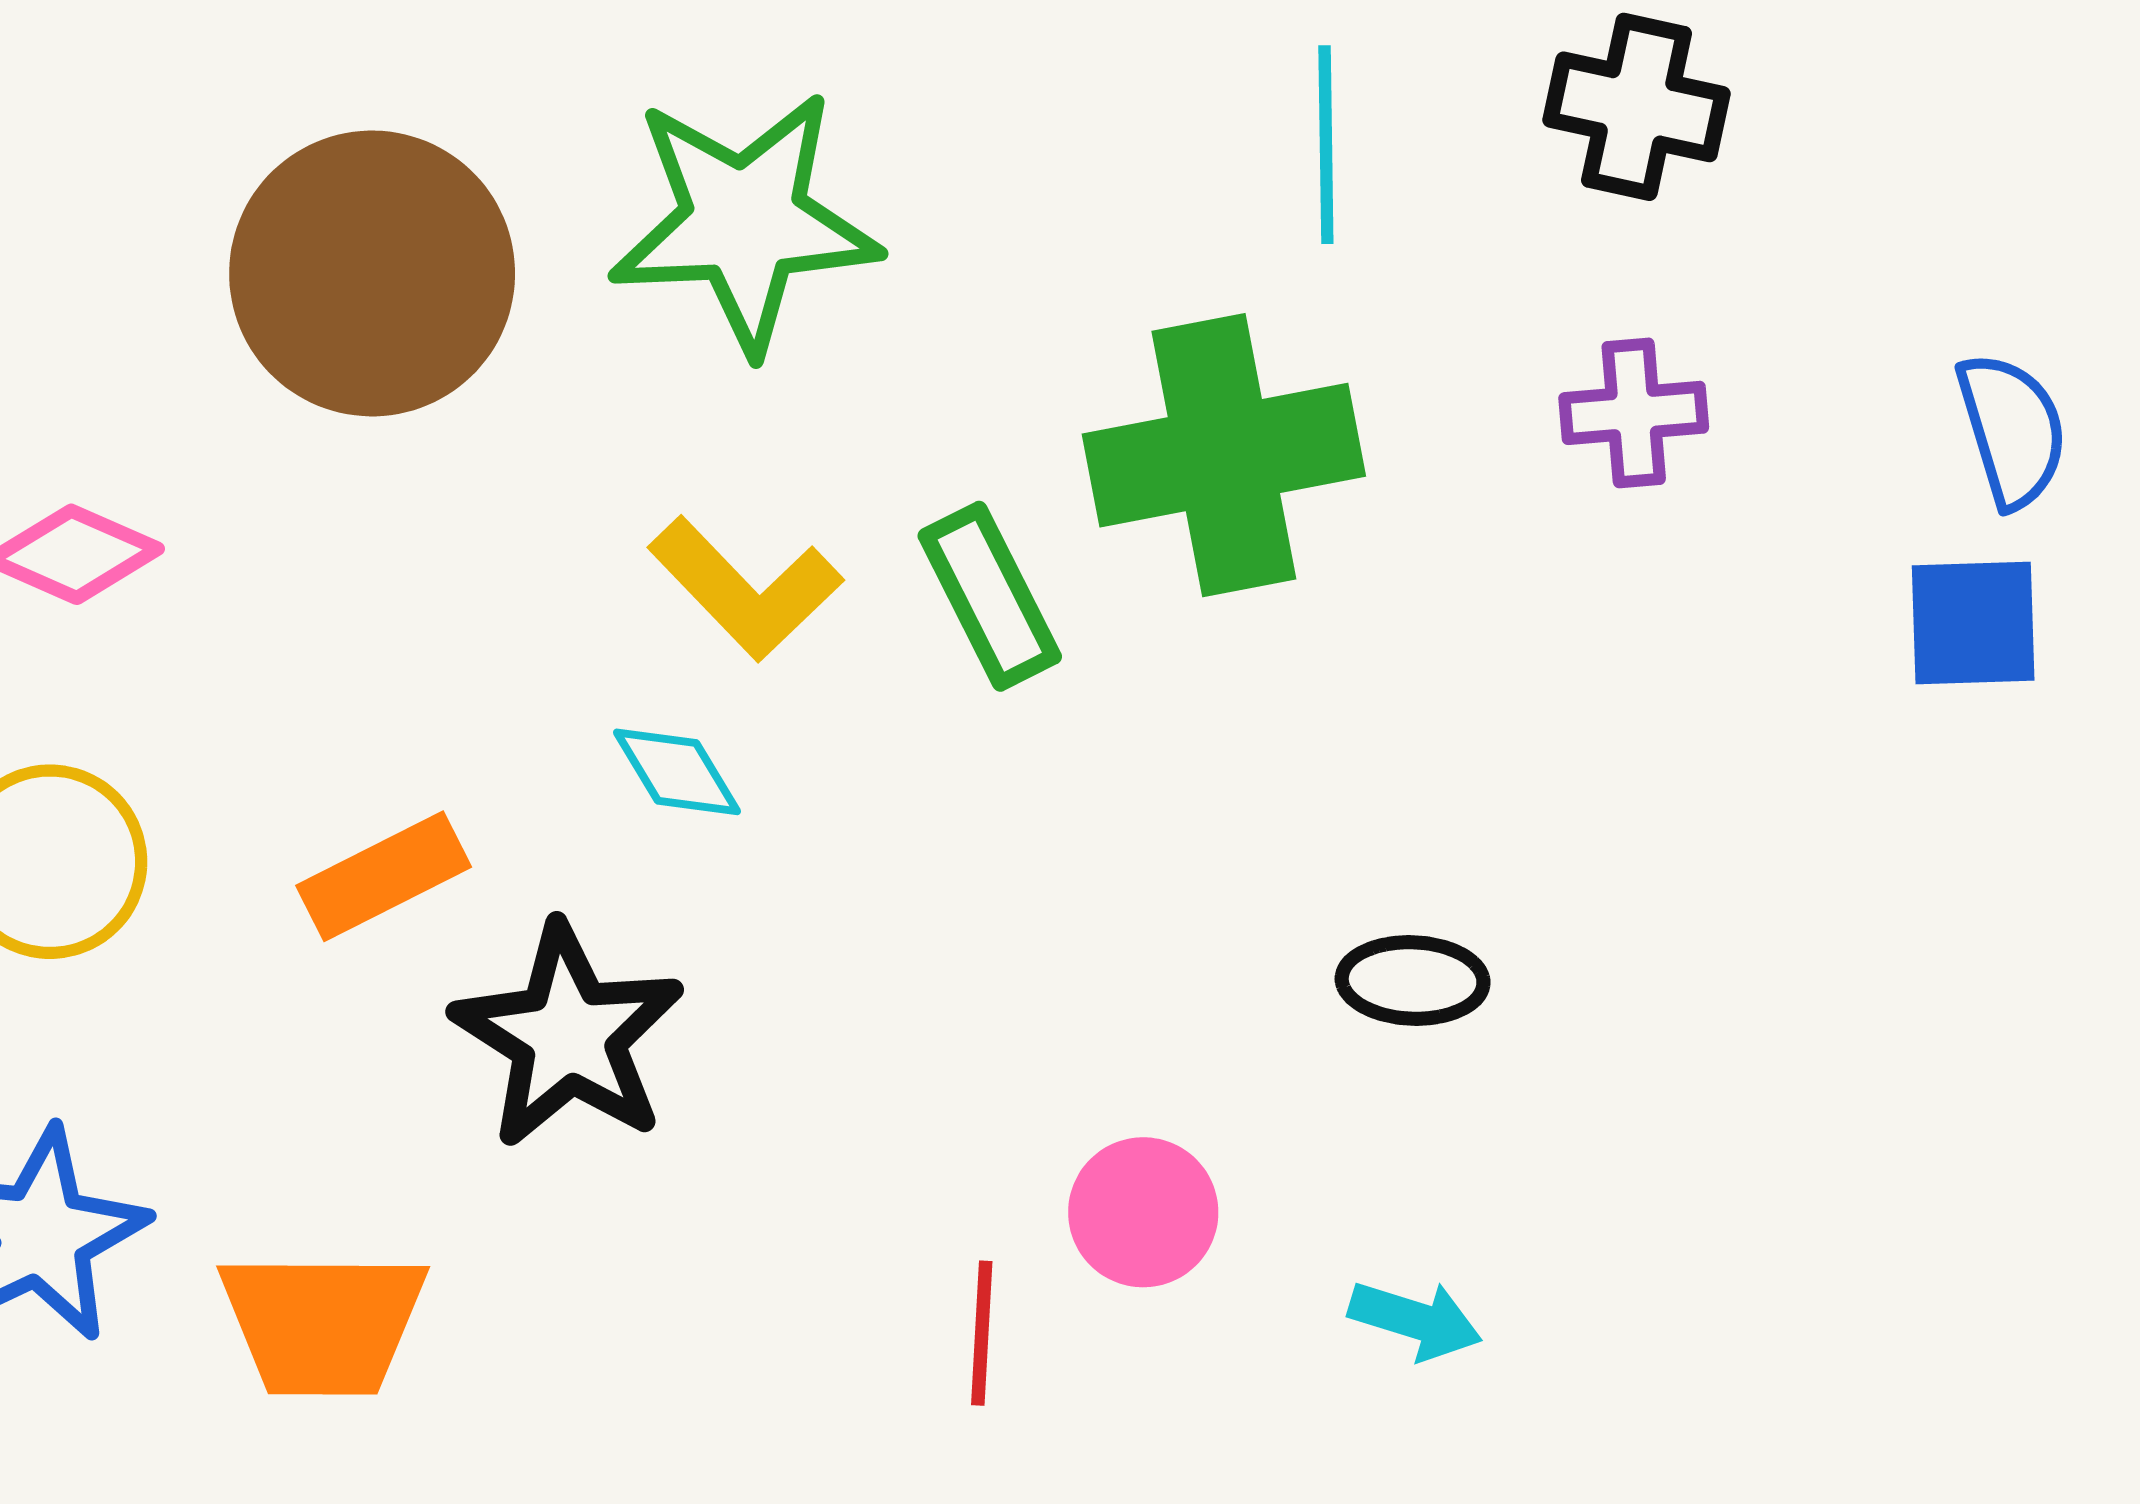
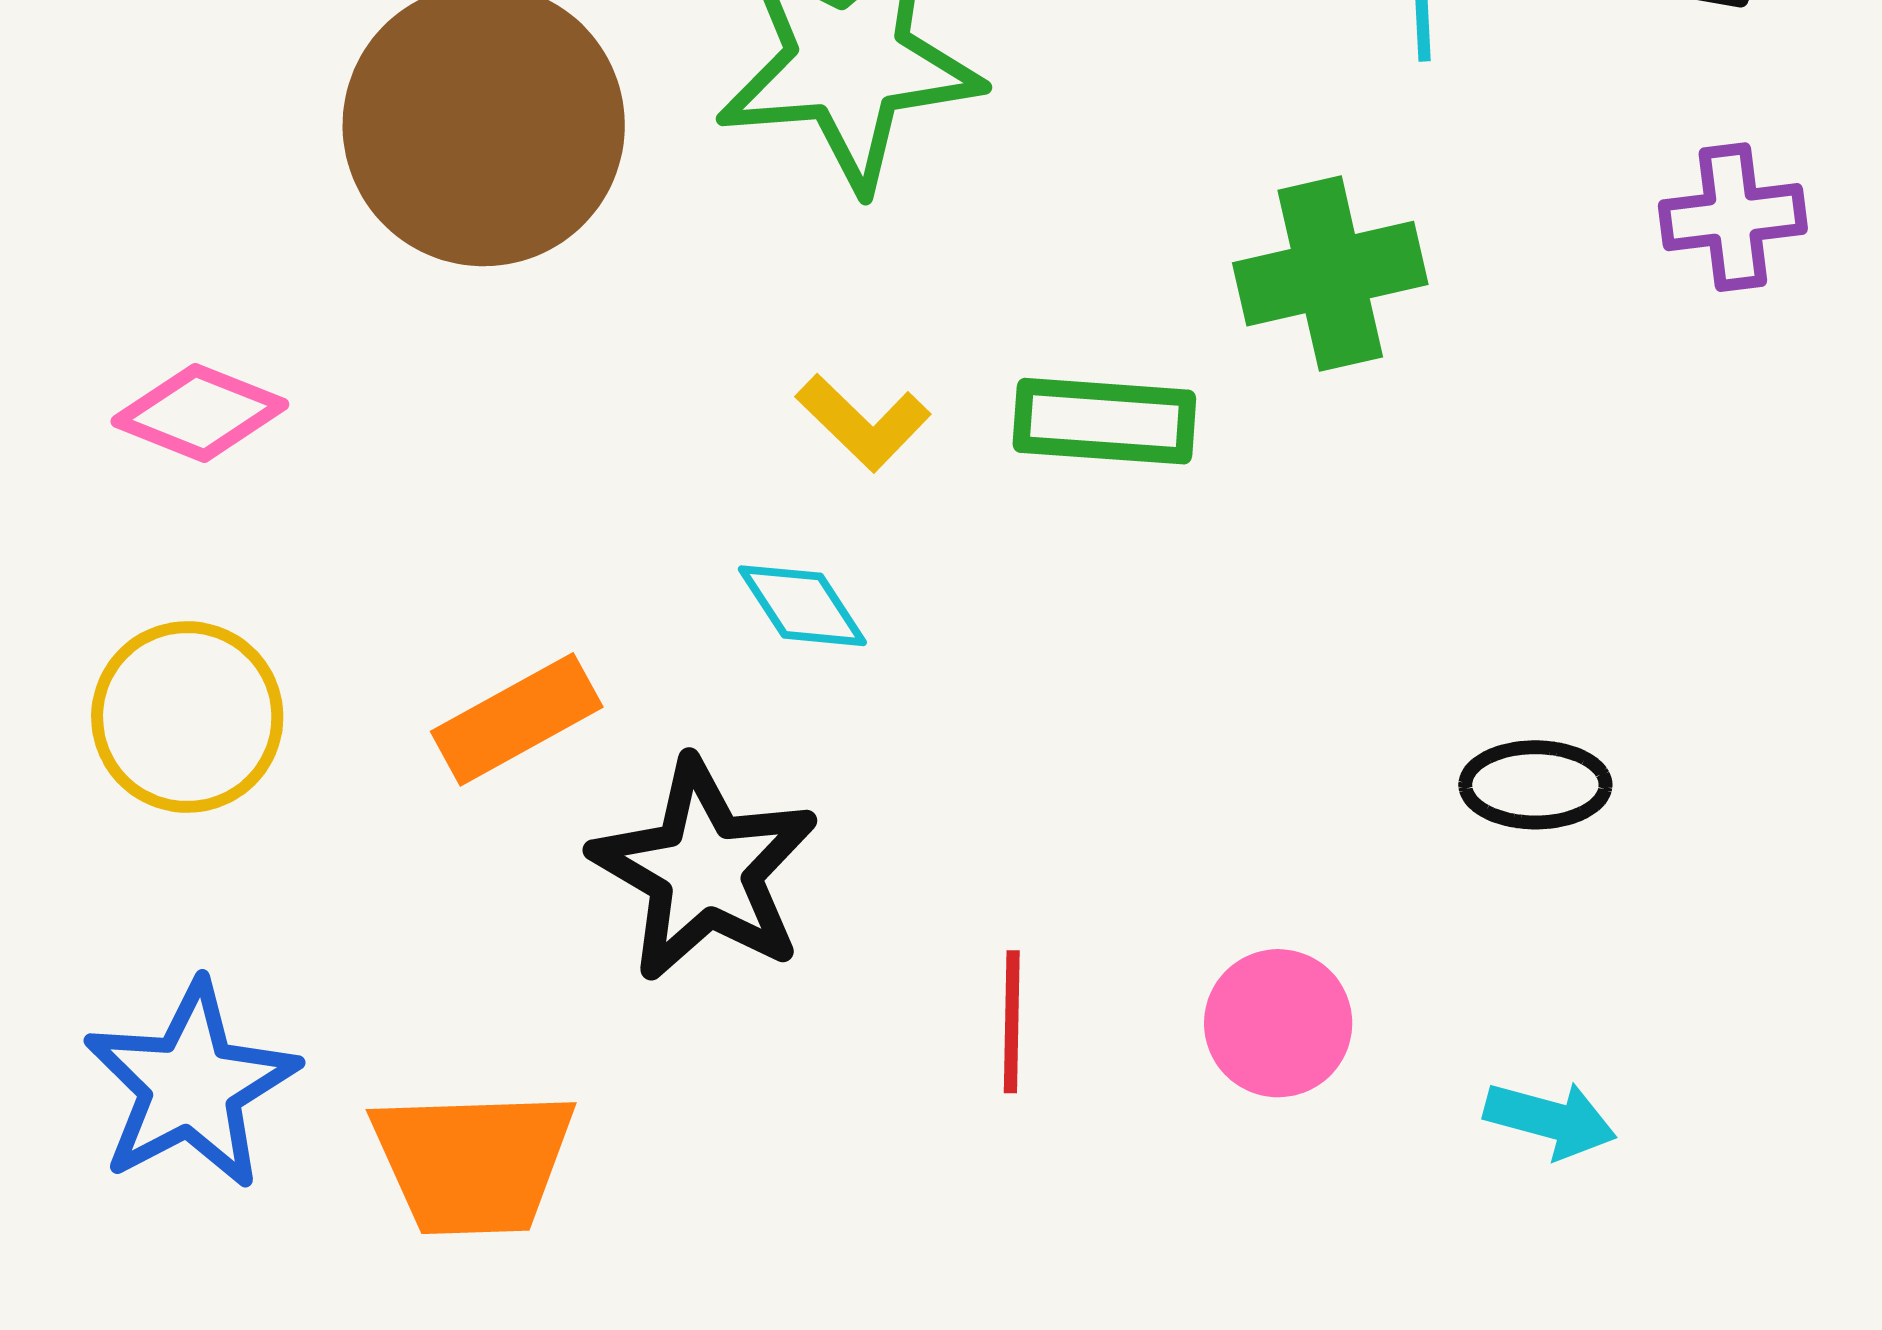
green cross: (1224, 455) -> (1330, 274), size x0.7
yellow L-shape: (745, 589) -> (863, 422), size x0.7
green rectangle: (990, 596) -> (1104, 421), turned -57
red line: (982, 1333) -> (1012, 1022), moved

